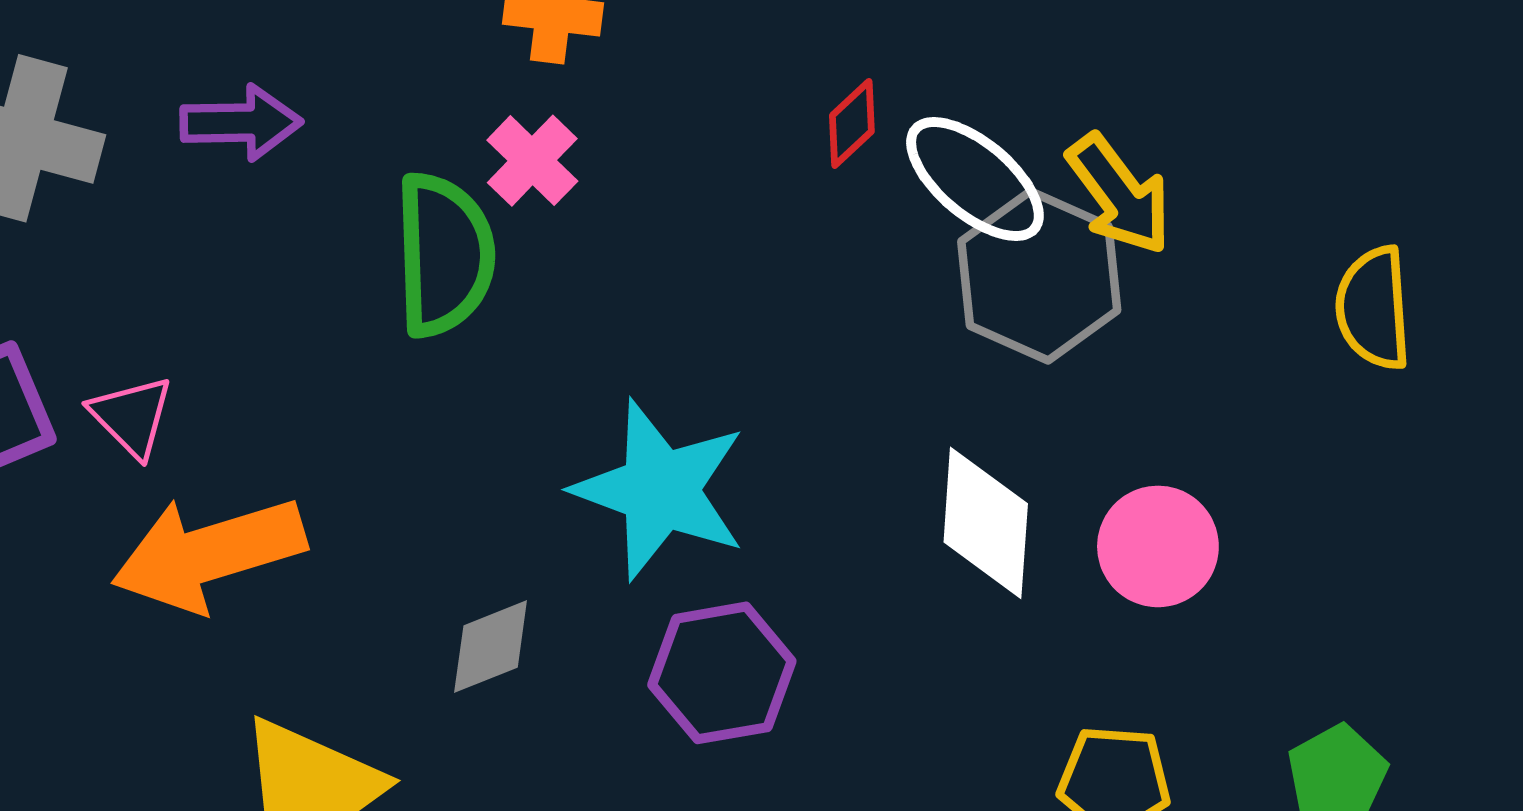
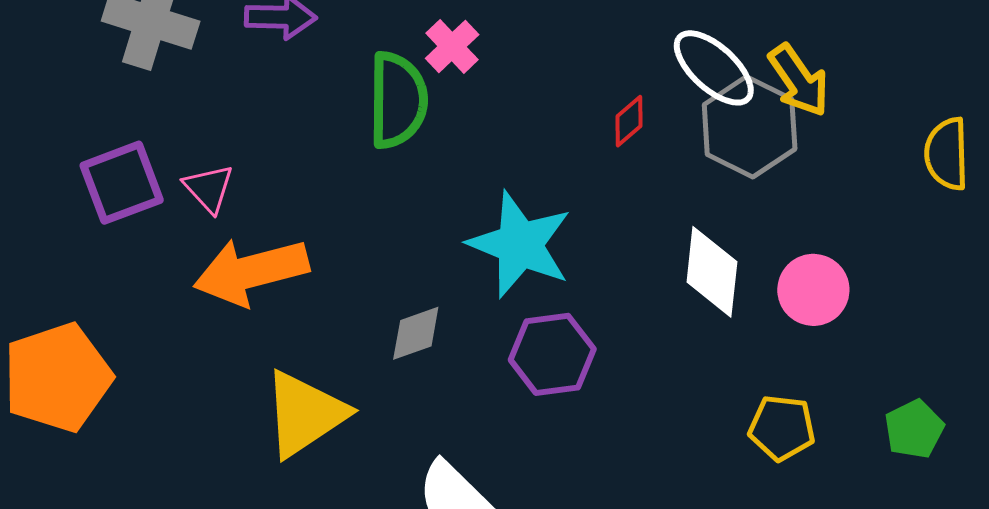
red diamond: (852, 123) -> (629, 121), moved

